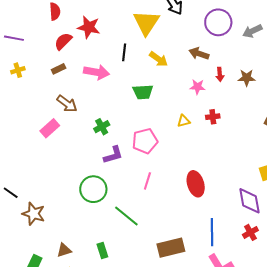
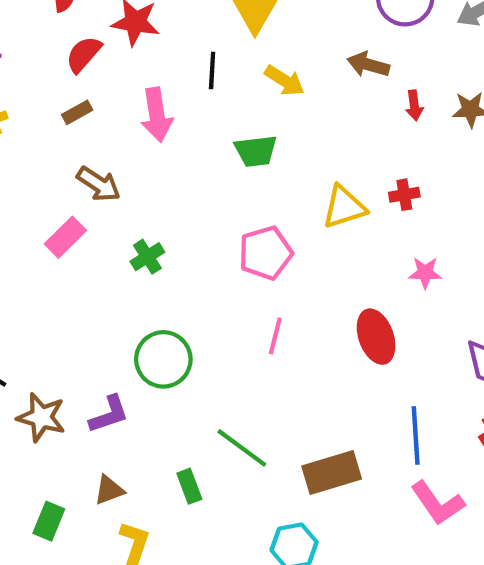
pink arrow: (97, 72) -> (157, 115), turned 75
pink star: (197, 87) -> (425, 273), moved
yellow triangle: (184, 121) -> (344, 207), size x1.6
green cross: (102, 127) -> (147, 257), moved
purple L-shape: (113, 155) -> (109, 414), moved
green line: (126, 216) -> (242, 448), moved

